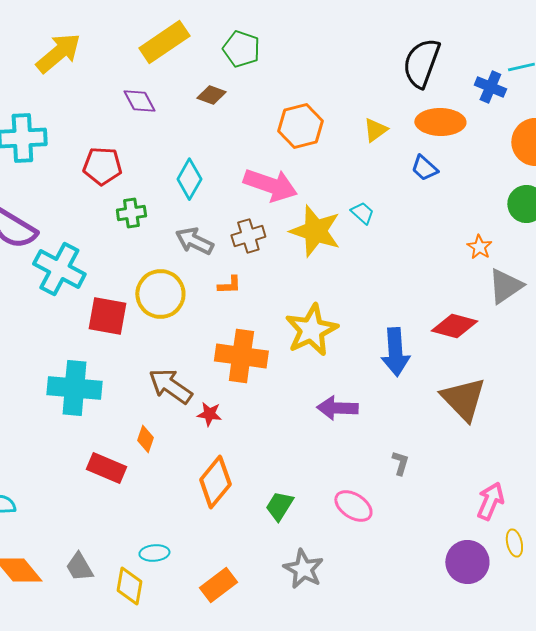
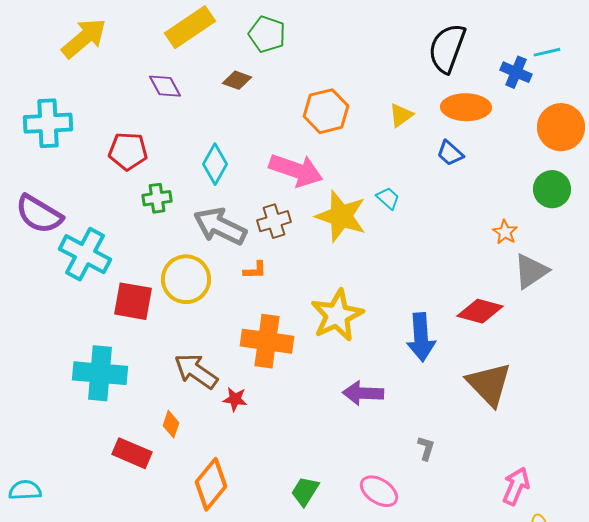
gray arrow: (194, 241) -> (220, 226), size x1.4
orange diamond: (215, 482) -> (211, 484), moved

